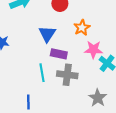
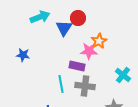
blue triangle: (47, 34) -> (64, 28), moved
pink star: (93, 50) -> (89, 51), moved

